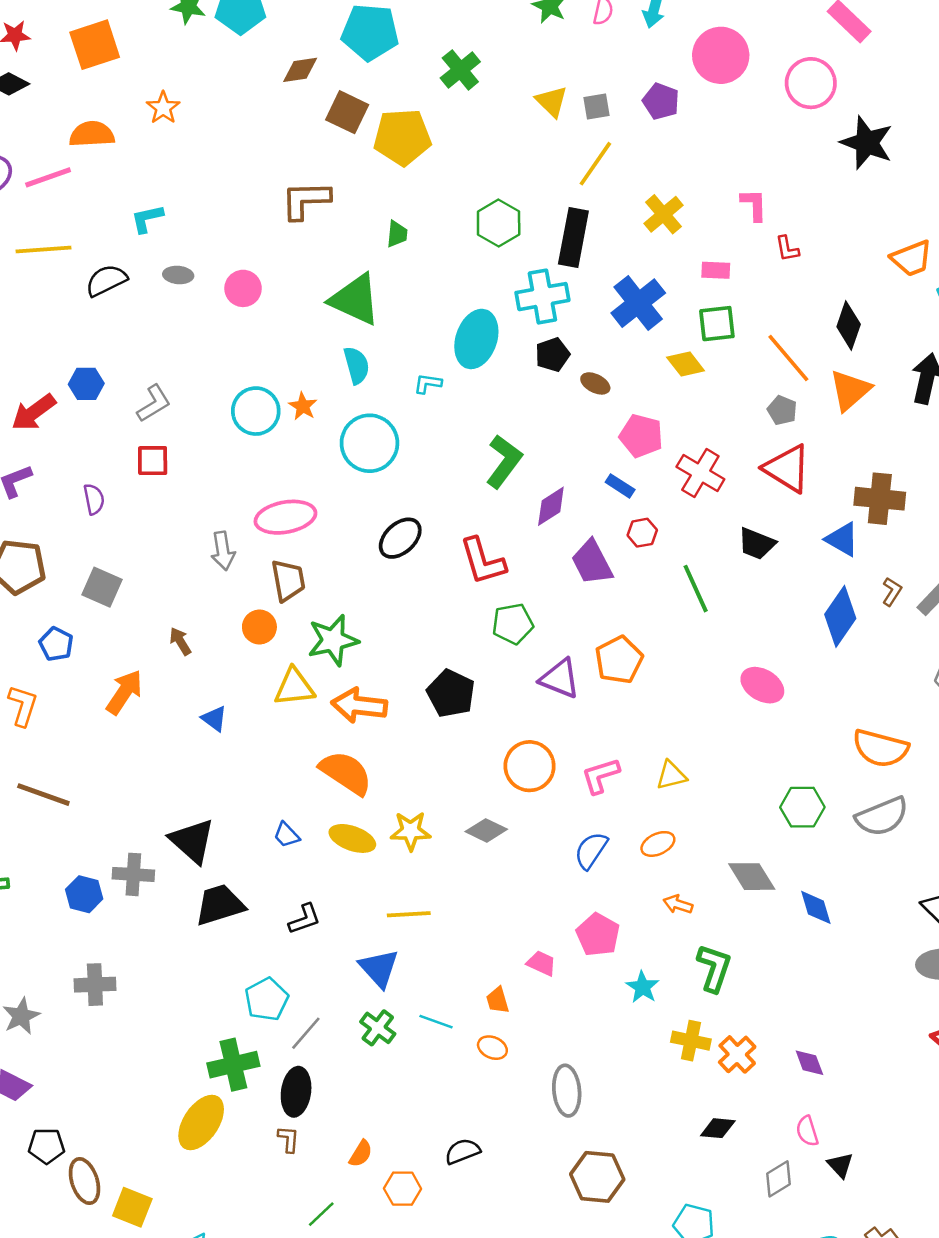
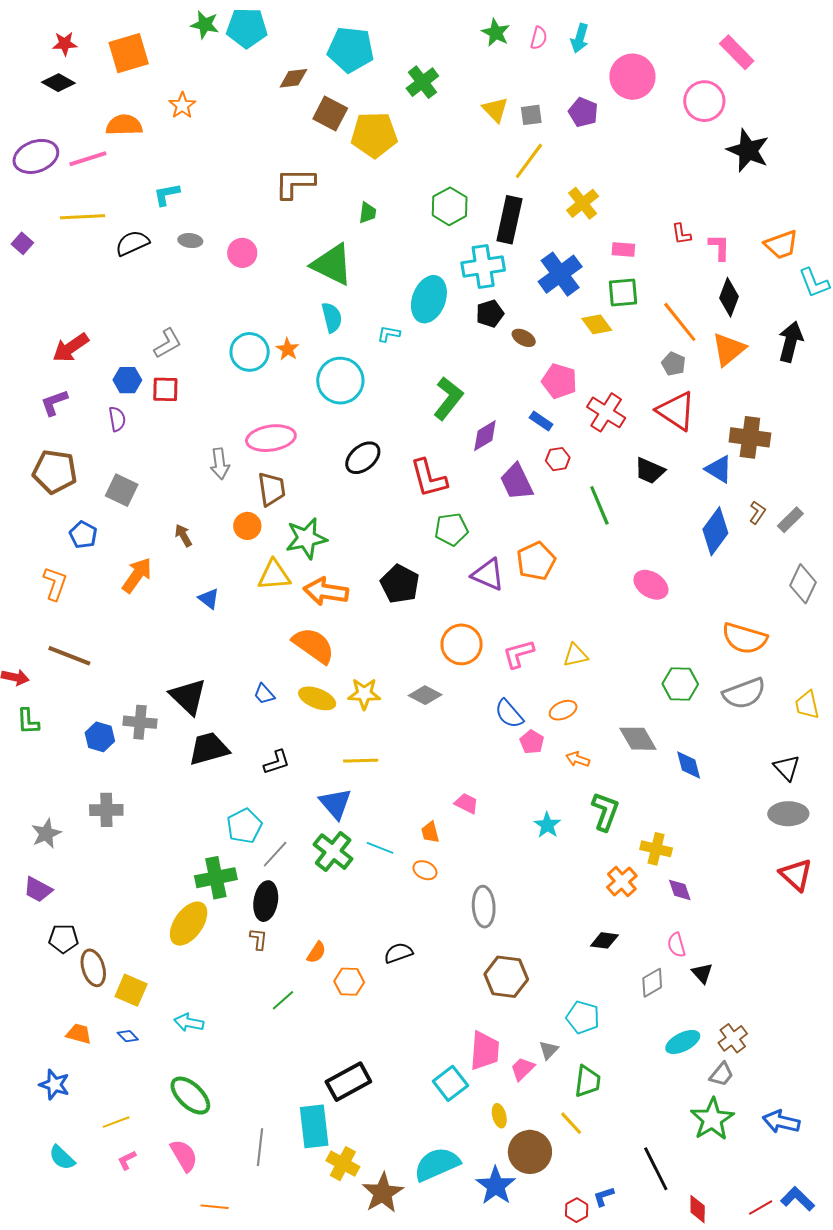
pink L-shape: (754, 205) -> (719, 247), moved
blue hexagon: (86, 384) -> (127, 380), moved
blue semicircle: (591, 850) -> (509, 714), turned -76
pink pentagon: (598, 935) -> (532, 742), moved, size x0.7
green cross: (378, 1028) -> (333, 852), size x1.4
yellow cross: (691, 1041) -> (656, 849), moved

